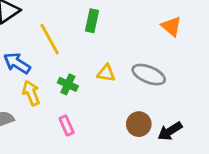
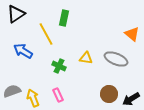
green rectangle: (92, 21) -> (64, 18), moved
orange triangle: (171, 26) -> (132, 34), moved
yellow arrow: (31, 93) -> (33, 98), moved

